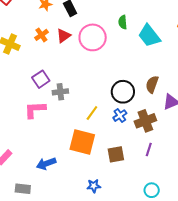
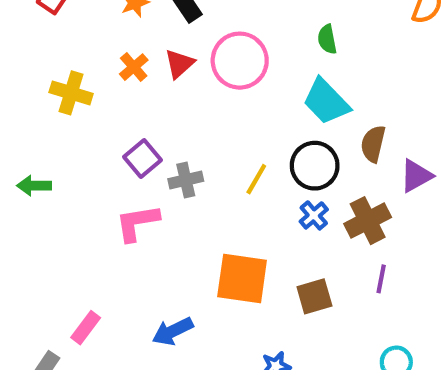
green semicircle: (123, 22) -> (327, 39), moved
cyan trapezoid: (149, 36) -> (326, 102), moved
yellow line: (92, 113) -> (256, 179), moved

